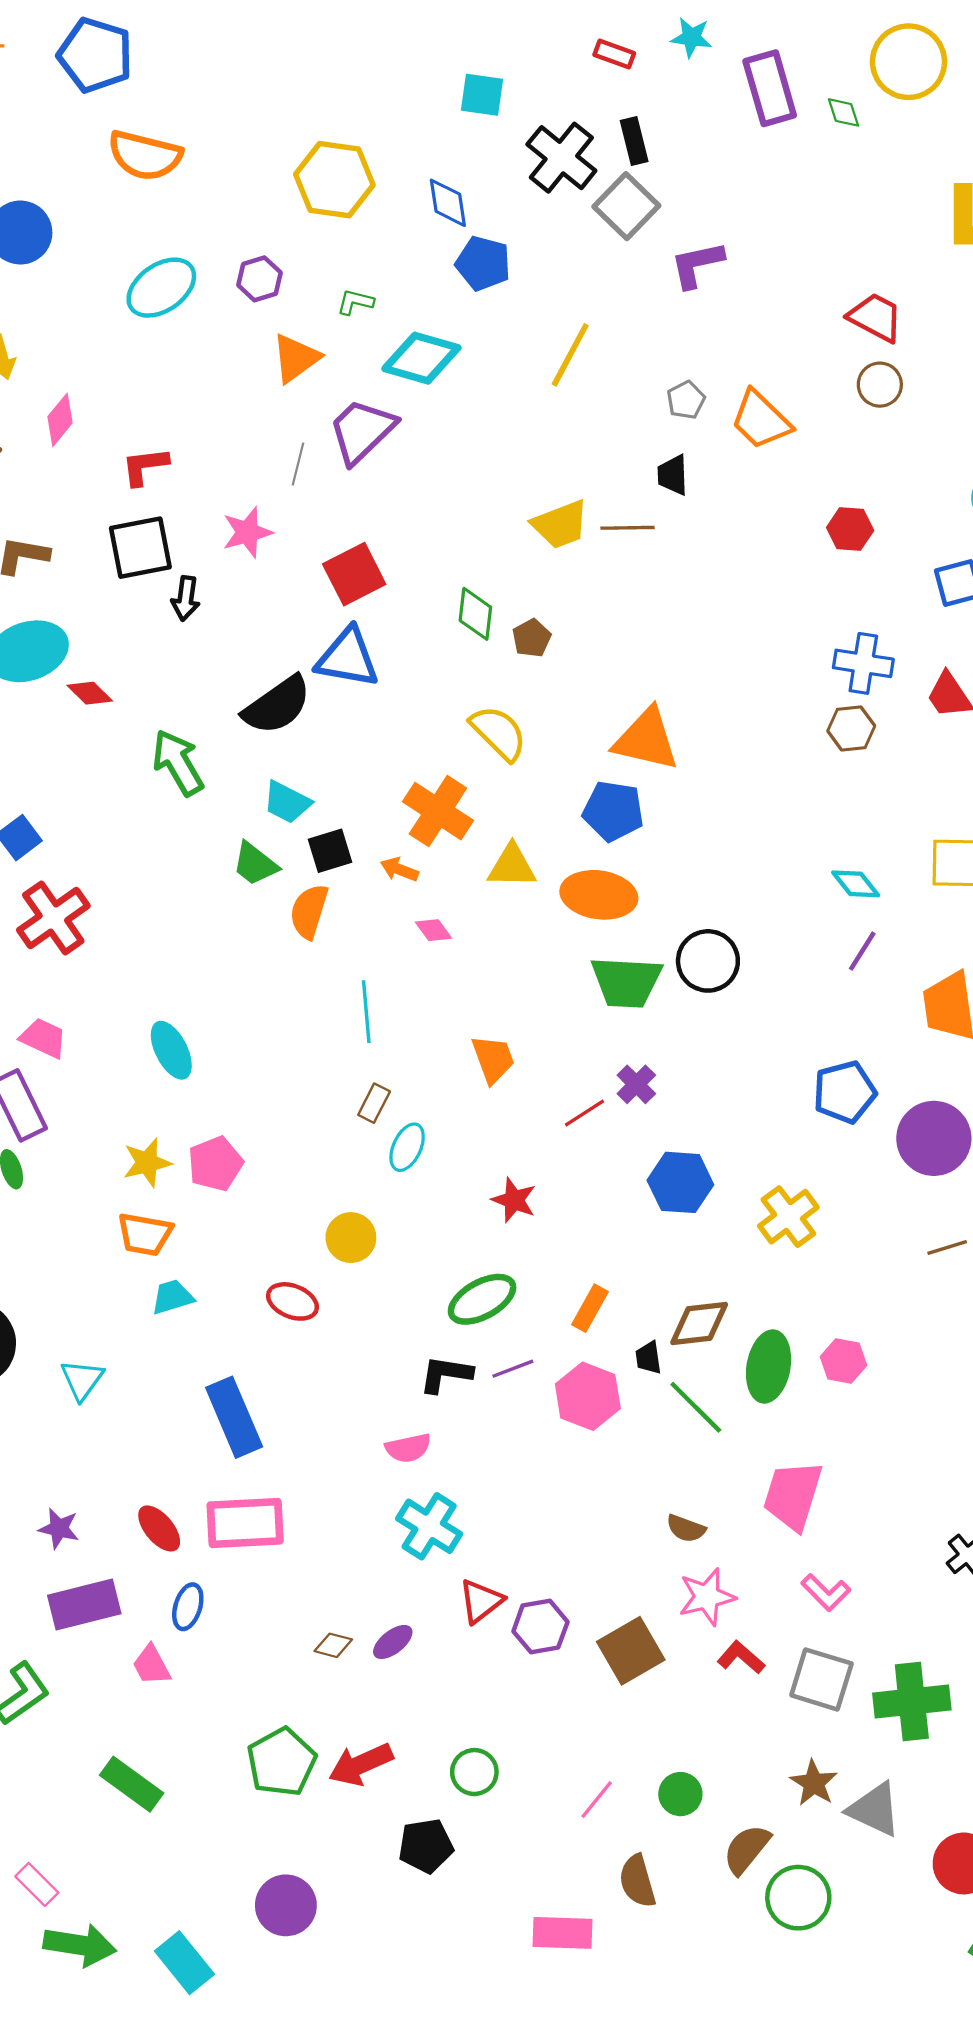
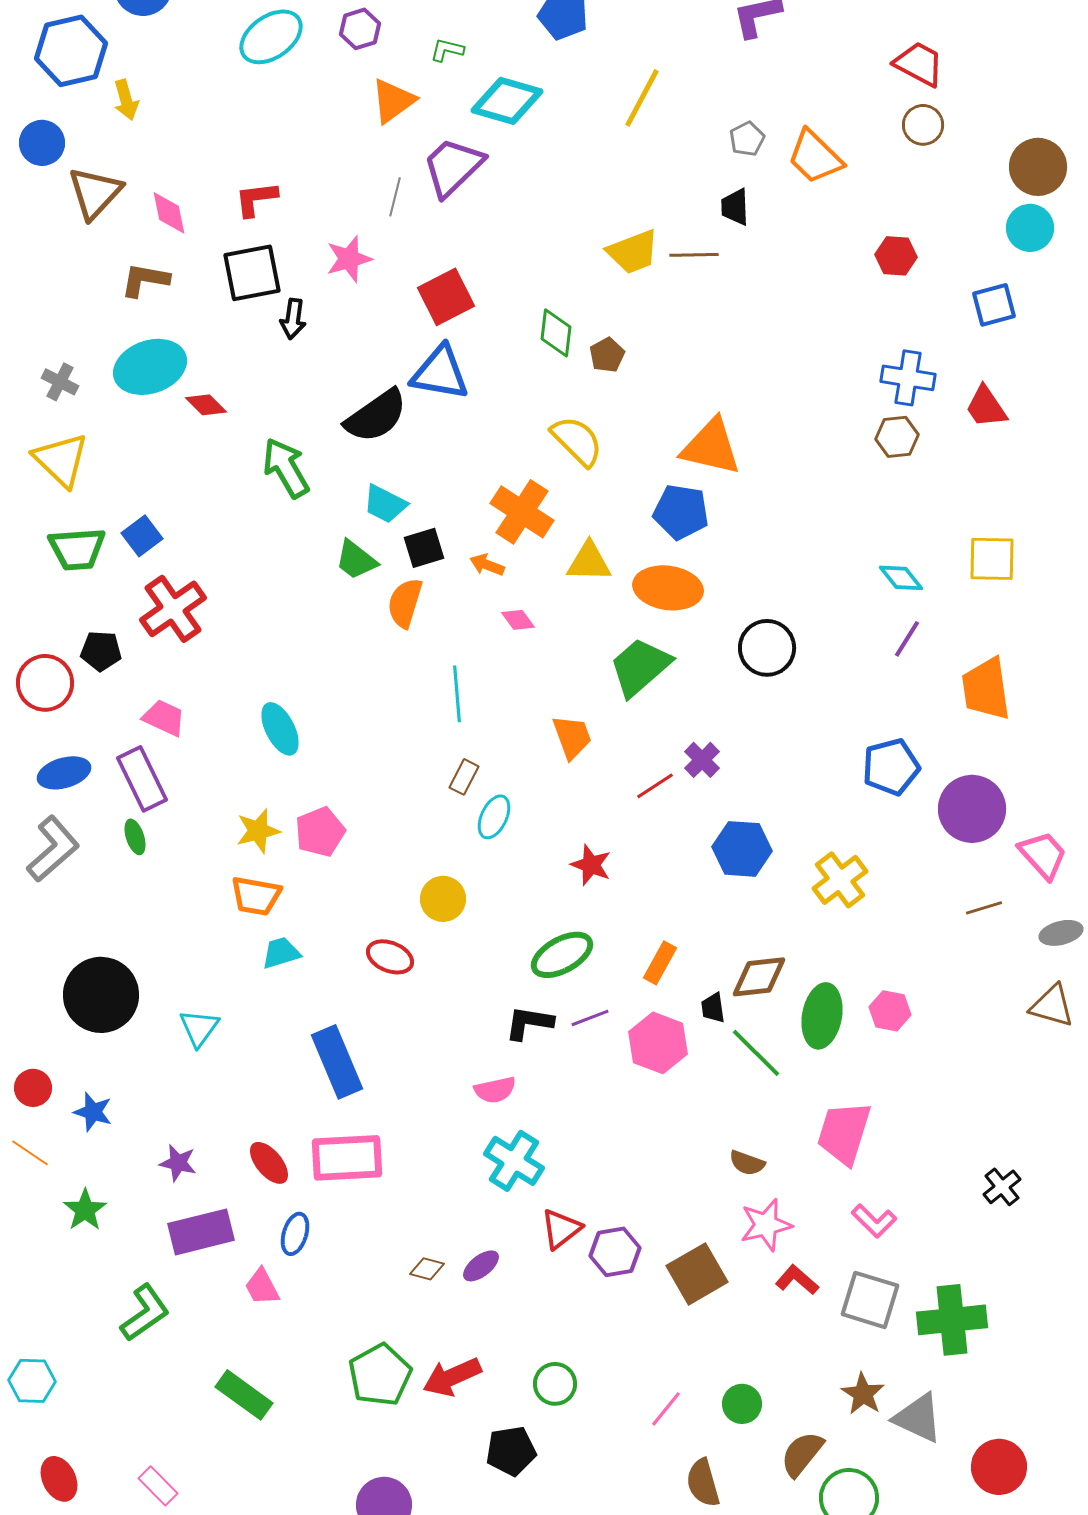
pink diamond: (60, 420) -> (169, 213), moved, turned -51
green trapezoid: (626, 982) -> (640, 667), moved, turned 136

